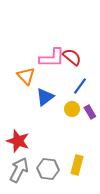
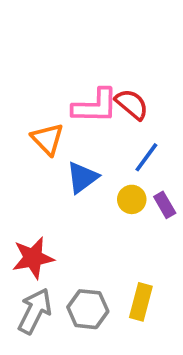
red star: (18, 141) -> (33, 258), turned -30

